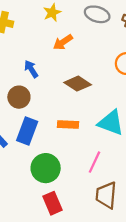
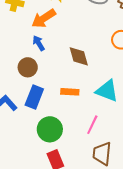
orange arrow: (63, 42) -> (44, 18), moved, size x1.4
brown diamond: (78, 84) -> (79, 56), turned 40

